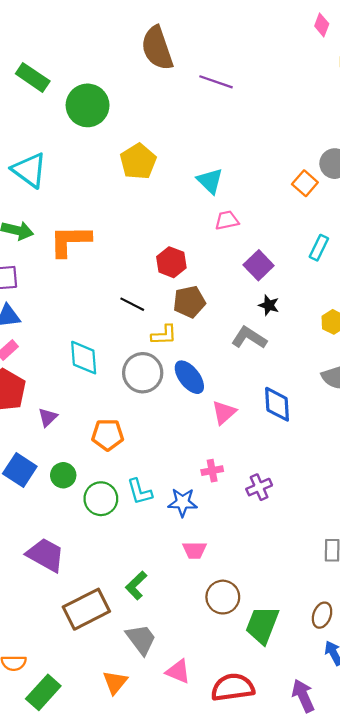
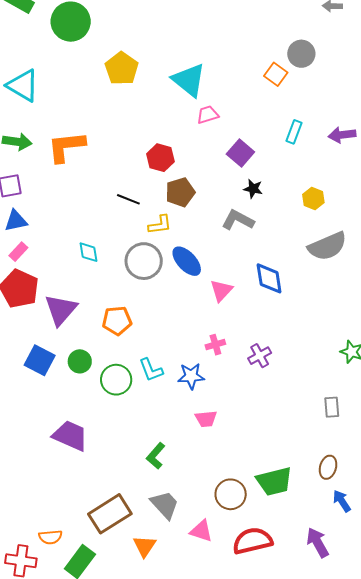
cyan triangle: (210, 181) -> (189, 80), size x1.4
cyan diamond: (84, 358) -> (88, 252), size x0.7
purple triangle: (48, 417) -> (61, 310), size x1.8
brown circle: (223, 597) -> (231, 494), moved
brown rectangle: (86, 609) -> (110, 514), moved
green trapezoid: (262, 625) -> (274, 481), turned -120

